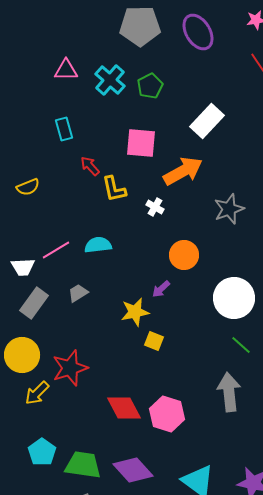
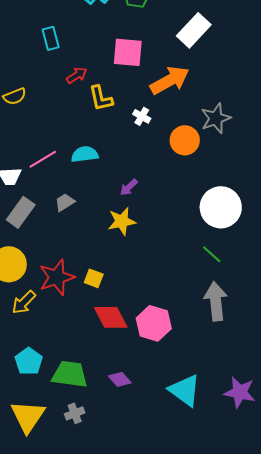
red arrow: (90, 166) -> (77, 75), turned 100
orange circle: (184, 255) -> (185, 140), moved
purple arrow: (161, 289) -> (129, 187), moved
yellow square: (154, 341) -> (94, 278), moved
green line: (241, 345) -> (212, 254), moved
purple diamond: (133, 470) -> (120, 379), size x0.6

